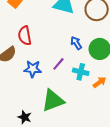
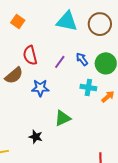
purple line: (58, 64) -> (60, 62), moved
green triangle: (53, 101) -> (63, 118), size x0.7

